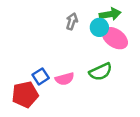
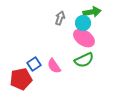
pink ellipse: (115, 38) -> (84, 38), moved
pink semicircle: (65, 79) -> (54, 66), turned 70

